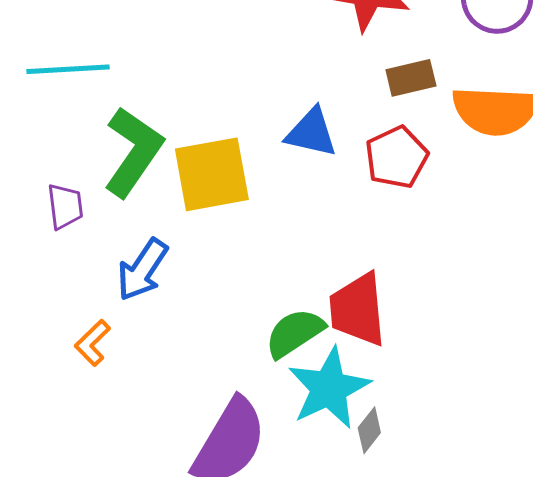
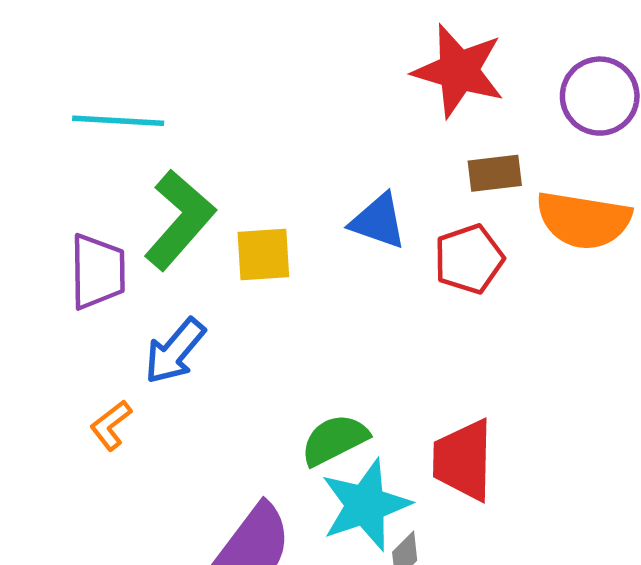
yellow square: (212, 174) -> (263, 255), size x0.7
purple trapezoid: (65, 206) -> (98, 272), size x1.5
red trapezoid: (358, 310) -> (463, 460), moved

